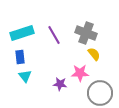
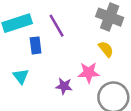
gray cross: (86, 33) -> (110, 17), moved
blue rectangle: (20, 57) -> (36, 45), moved

